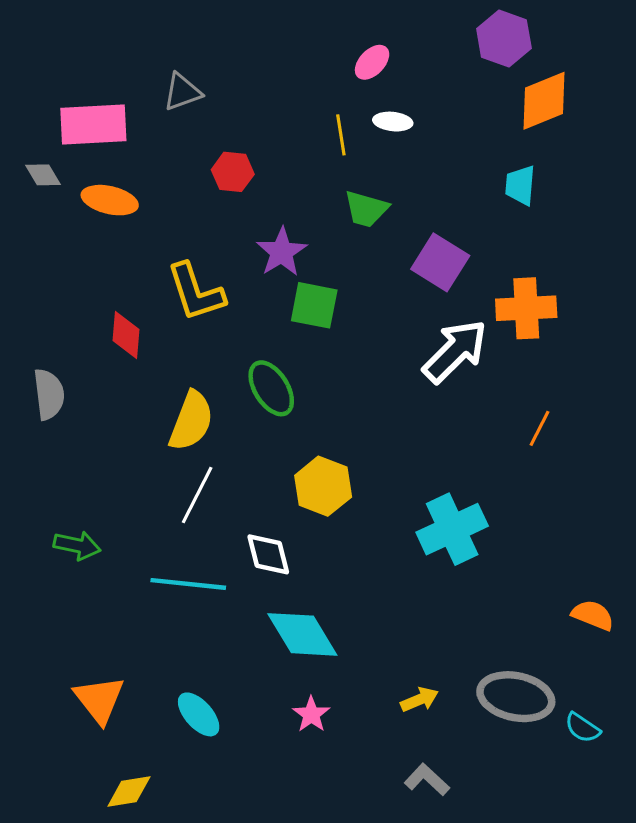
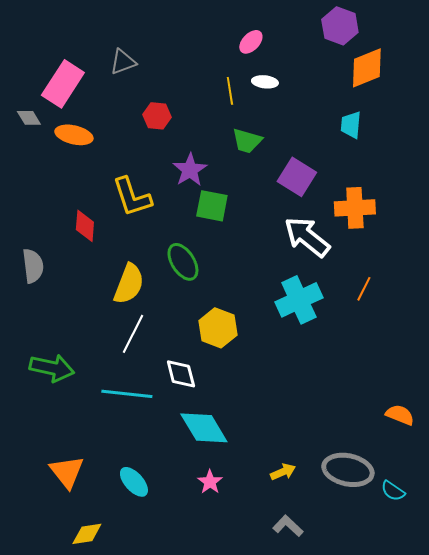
pink rectangle: (93, 125) -> (63, 84), turned -54
white arrow: (455, 351) -> (307, 237), turned -96
cyan cross: (452, 529) -> (299, 300), moved
green arrow: (77, 545) -> (52, 368), size x1.4

